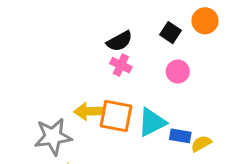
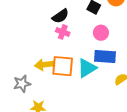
blue rectangle: (180, 136) -> (105, 56), moved, size x1.5
gray star: (53, 137) -> (22, 84), size x0.7

